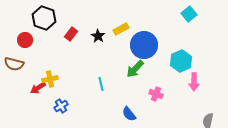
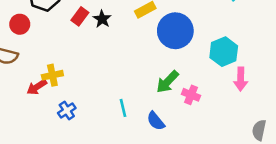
black star: (98, 36) -> (102, 19), moved
green arrow: (135, 69) -> (167, 82), moved
cyan line: (101, 84) -> (123, 108), moved

